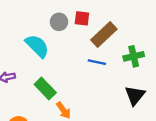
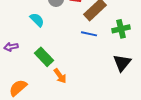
cyan semicircle: (37, 46) -> (37, 20), size x0.7

